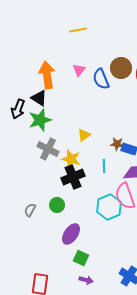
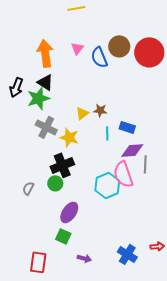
black triangle: (39, 98) -> (45, 82), moved
brown star: (117, 144) -> (100, 110), moved
cyan line: (104, 166) -> (107, 133), moved
black cross: (73, 177) -> (62, 165), moved
green square: (81, 258) -> (63, 236), moved

